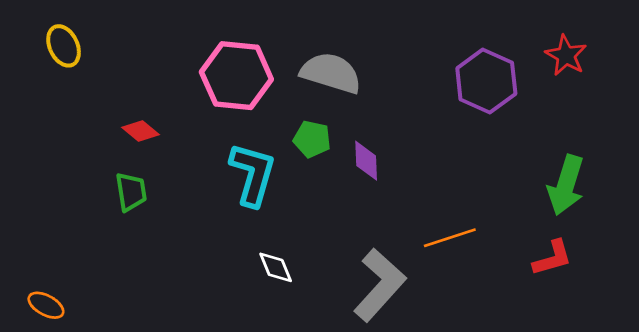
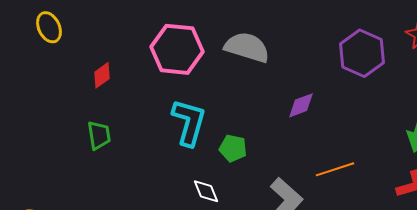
red diamond: (141, 131) -> (102, 75), moved, turned -76
green pentagon: (312, 139) -> (233, 148), moved
purple diamond: (366, 161) -> (301, 105), moved, turned 72

